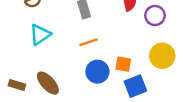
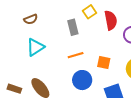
orange square: (123, 64) -> (104, 62), moved

